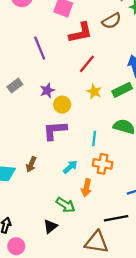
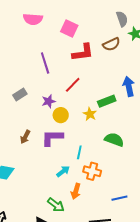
red line: (87, 64) -> (73, 85), moved
green rectangle: (122, 90) -> (107, 101), moved
yellow star: (94, 92) -> (90, 114), moved
cyan line: (94, 138) -> (79, 152), moved
brown arrow: (31, 164) -> (25, 137), moved

